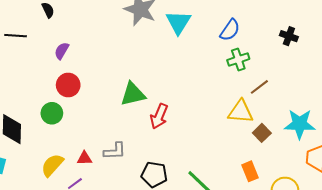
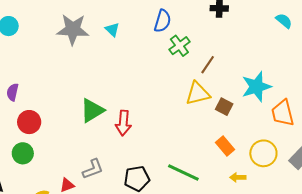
cyan triangle: (178, 22) -> (112, 30), size x0.6

